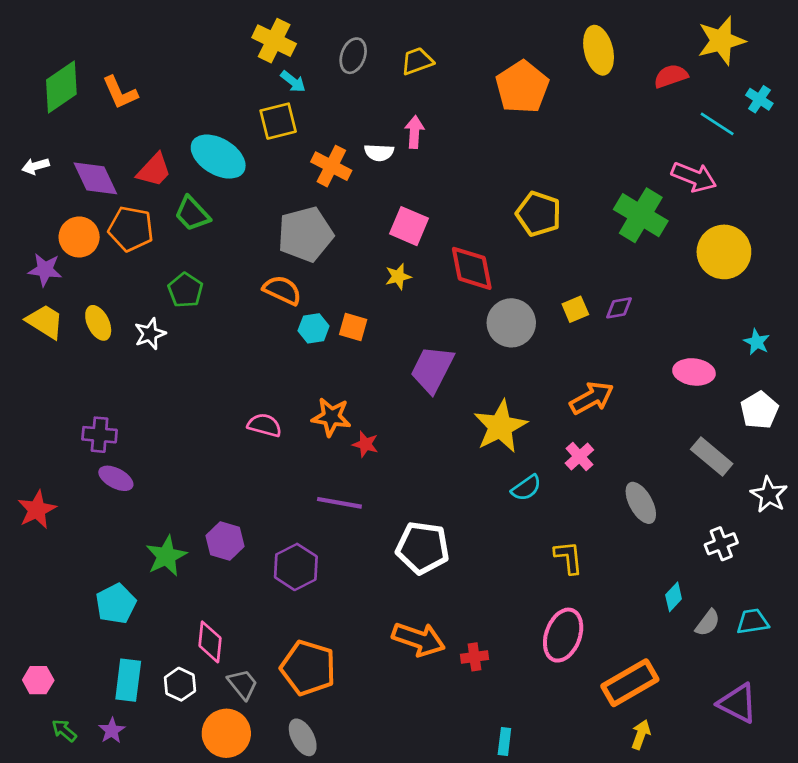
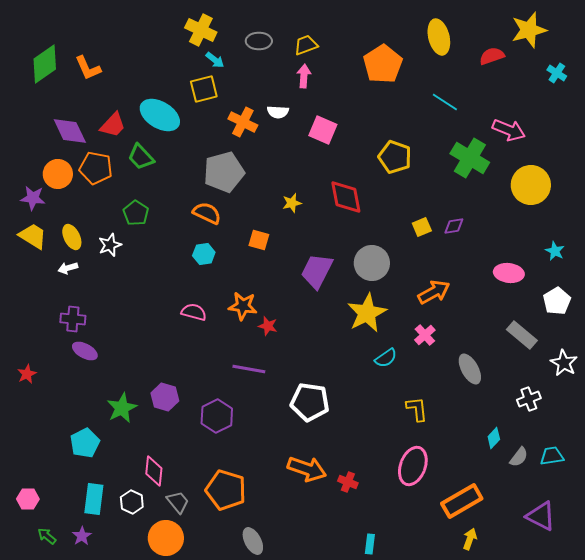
gray ellipse: (353, 56) -> (259, 41), turned 70
cyan line: (717, 124) -> (445, 102), moved
pink arrow: (414, 132) -> (304, 76), moved
white arrow: (35, 166) -> (68, 268), moved
pink square: (409, 226) -> (323, 130), moved
gray circle: (511, 323) -> (372, 263), moved
cyan hexagon: (314, 328) -> (204, 254), moved
red star: (37, 510) -> (27, 374), size x0.7
red cross: (474, 657) -> (348, 482), turned 30
gray ellipse: (303, 737) -> (253, 541), moved

